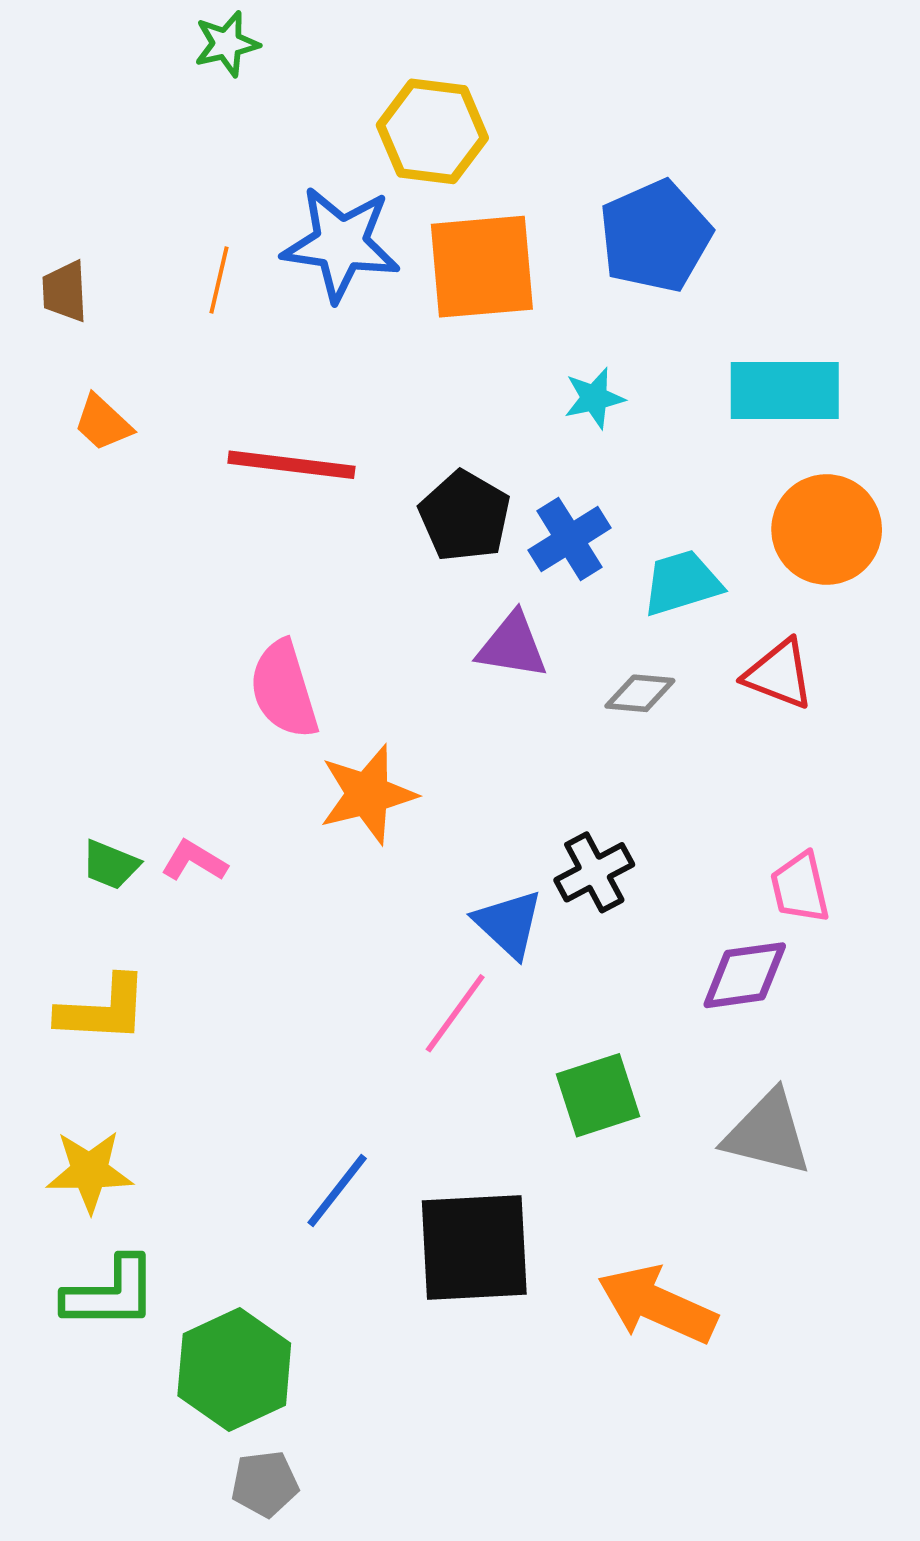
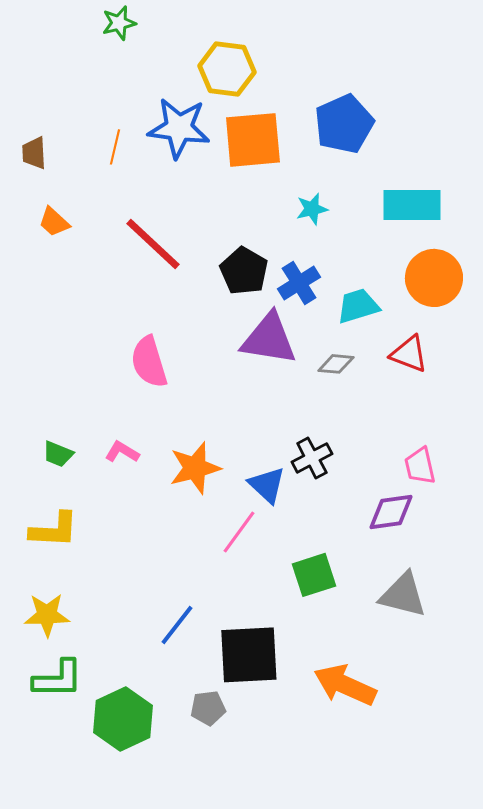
red line: (291, 465) -> (153, 244), turned 36
purple triangle: (512, 646) -> (269, 339), size x1.5
orange star: (368, 794) -> (195, 468), moved
pink L-shape: (194, 861) -> (122, 452), moved
gray pentagon: (265, 1484) -> (208, 708), moved

